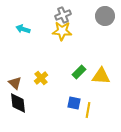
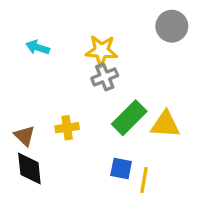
gray cross: (63, 15) -> (105, 77), moved
green rectangle: (79, 72) -> (129, 118), size x1.5
yellow cross: (41, 78) -> (67, 128), turned 32

